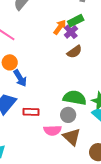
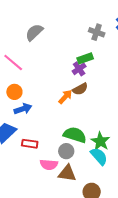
orange arrow: (60, 27) -> (65, 97), moved
blue arrow: (20, 78) -> (23, 109), turned -84
brown triangle: (72, 137) -> (67, 173), turned -42

